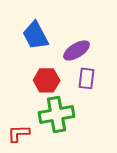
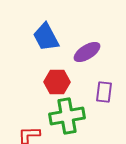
purple rectangle: (87, 78) -> (104, 92), moved

